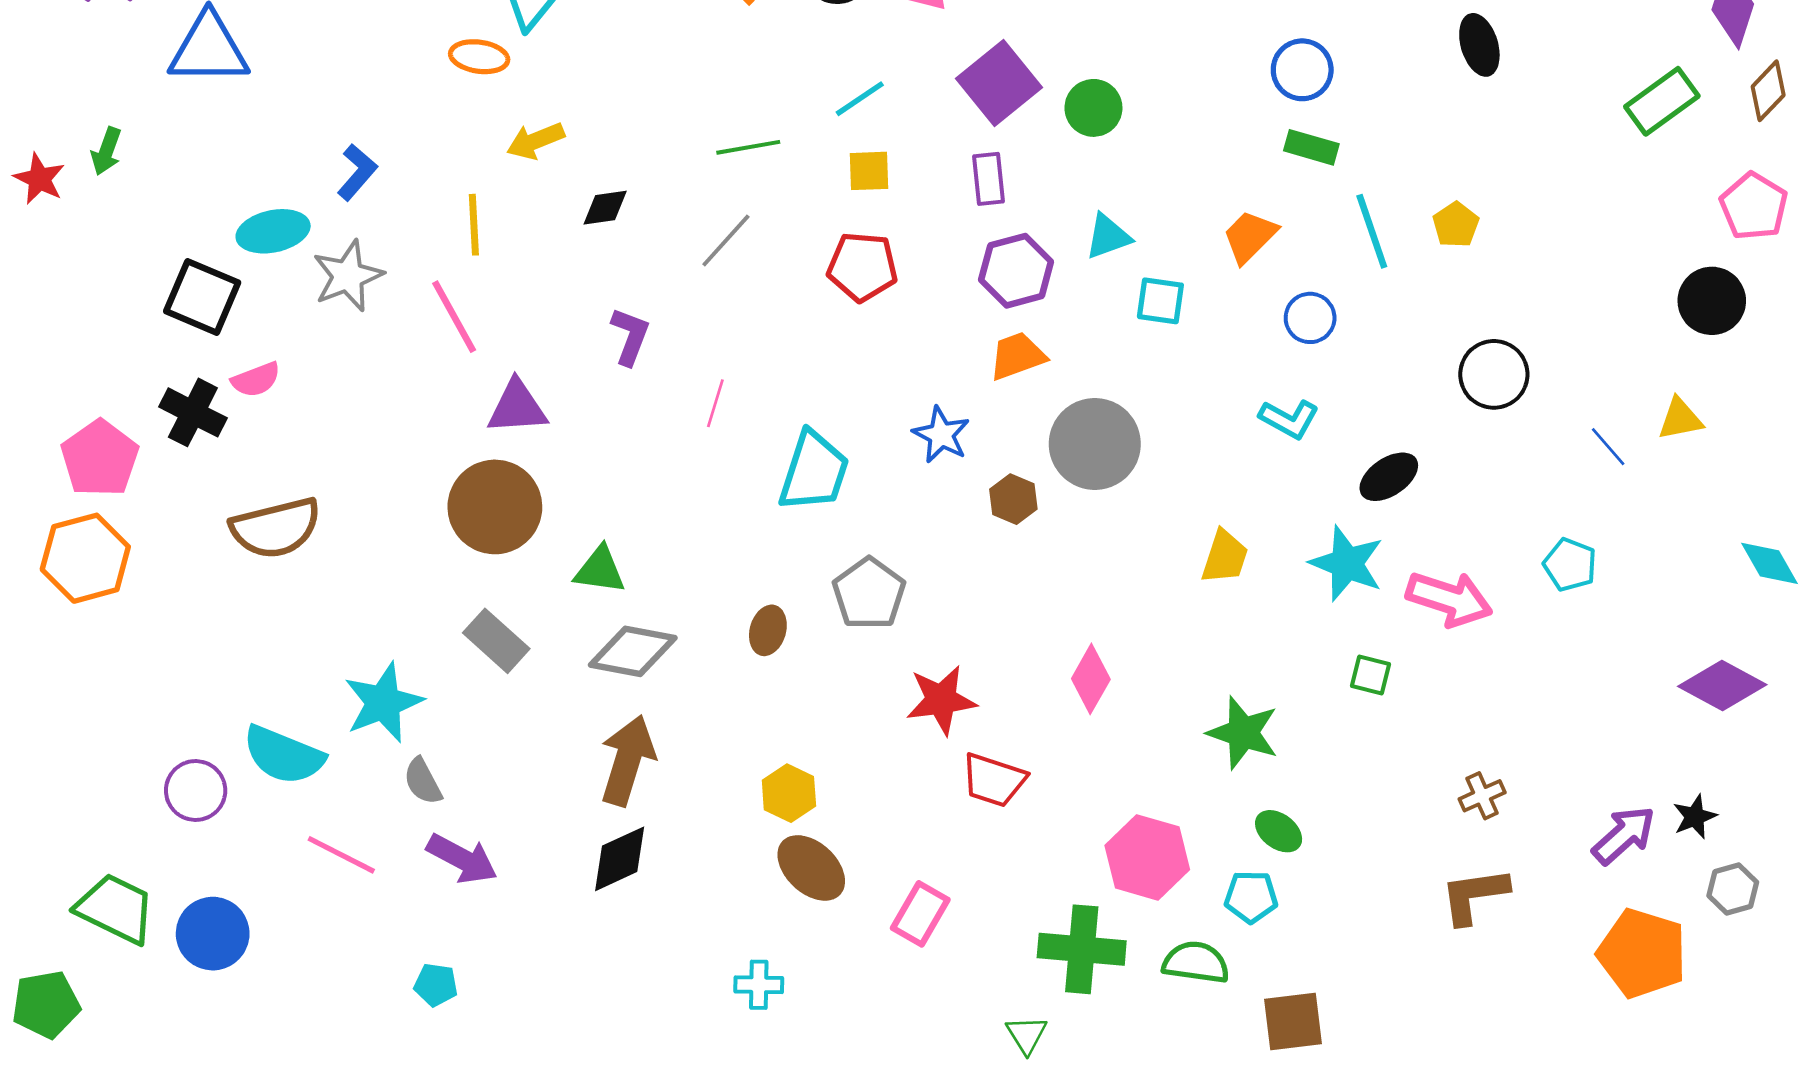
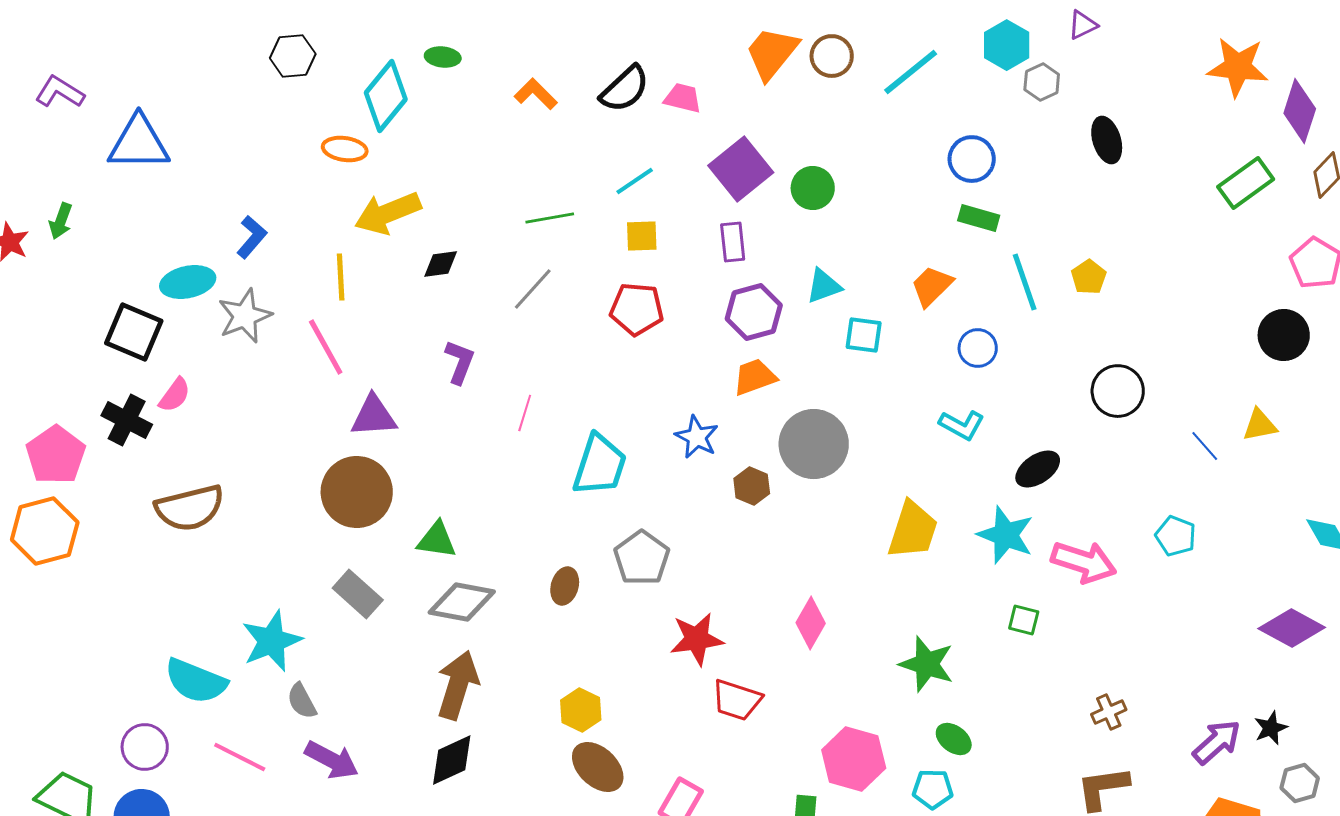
yellow arrow: (536, 141) -> (388, 213), size x1.5
pink semicircle: (256, 380) -> (175, 395), turned -33
yellow trapezoid: (1225, 557) -> (913, 530), size x1.4
purple circle: (196, 791) -> (145, 747), moved

